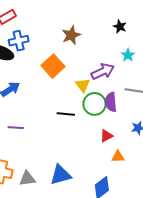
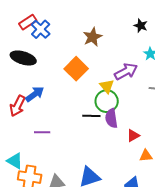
blue cross: (19, 41) -> (41, 29), moved, turned -30
purple semicircle: (111, 102) -> (111, 118), moved
green circle: (95, 104) -> (107, 101), moved

